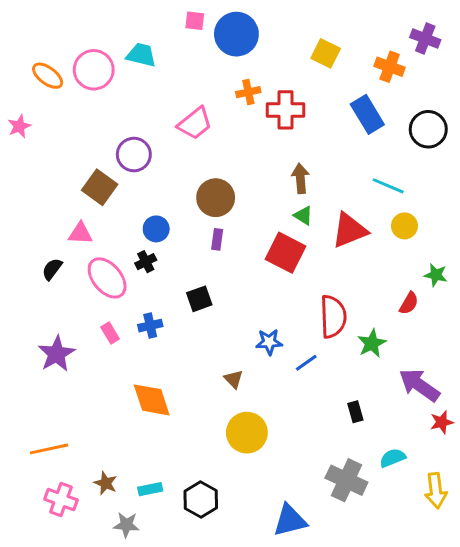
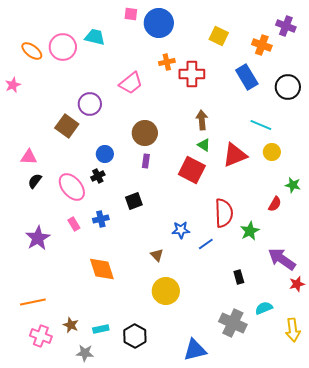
pink triangle: (80, 233) -> (29, 157), moved

